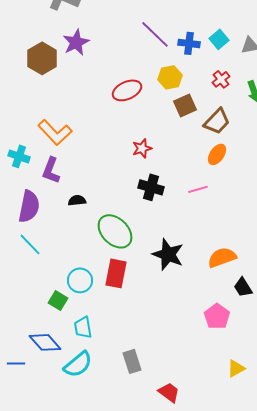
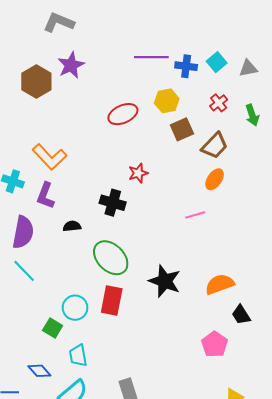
purple line: (155, 34) -> (151, 57), turned -44
black cross: (151, 187) -> (113, 203), moved
blue diamond: (45, 342) -> (39, 371), size x0.7

